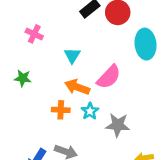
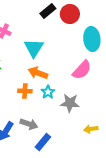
cyan triangle: (72, 55) -> (34, 48), size x1.5
pink semicircle: (109, 77) -> (82, 70), moved

